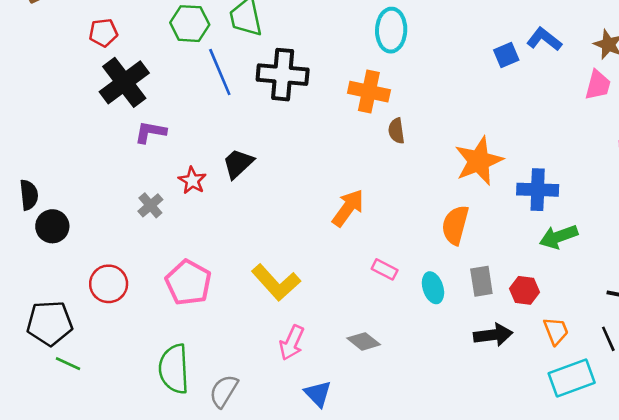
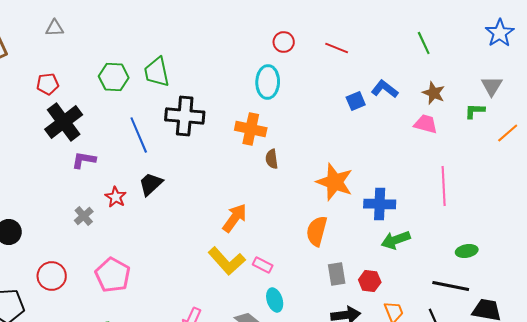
blue line: (220, 72) -> (139, 135), moved
pink trapezoid: (598, 85) -> (426, 124), turned -90
orange star: (479, 161) -> (335, 182), turned -30
yellow L-shape: (276, 283) -> (227, 261), moved
cyan ellipse: (433, 288) -> (275, 300), moved

